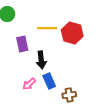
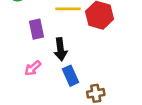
pink arrow: (29, 84) -> (33, 68), moved

